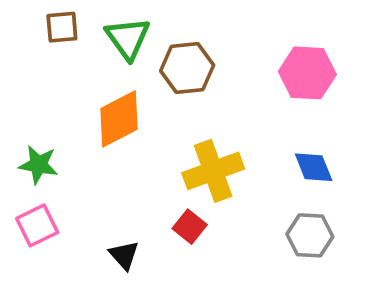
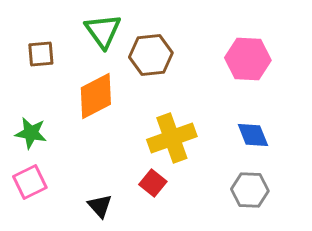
brown square: (62, 27) -> (41, 54), moved

